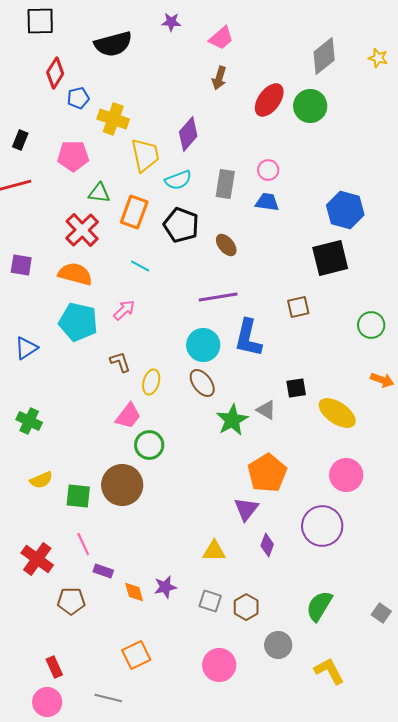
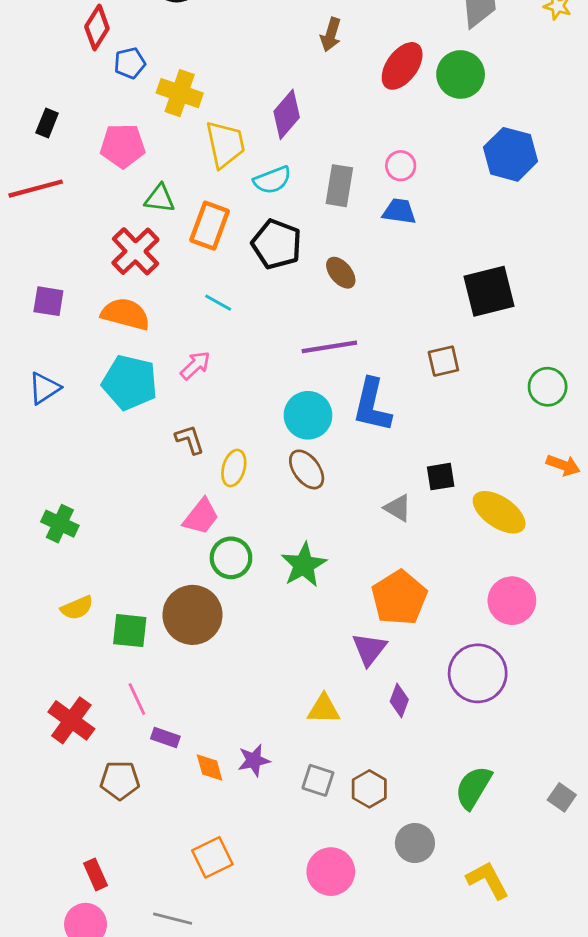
blue hexagon: (345, 210) -> (510, 154), moved
blue triangle: (26, 348) -> (44, 388), moved
green star: (232, 420) -> (304, 565), moved

